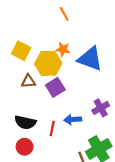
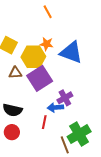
purple square: (55, 87) -> (40, 78), size x1.4
purple cross: (101, 108) -> (65, 98), moved
red line: (52, 128) -> (44, 122), moved

